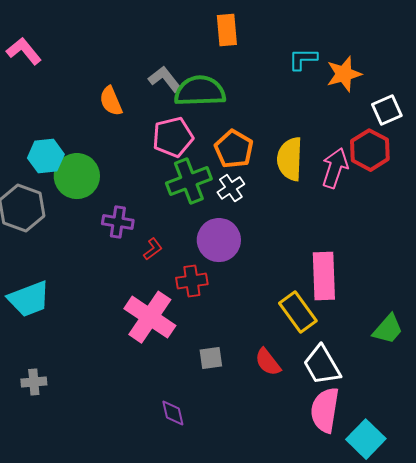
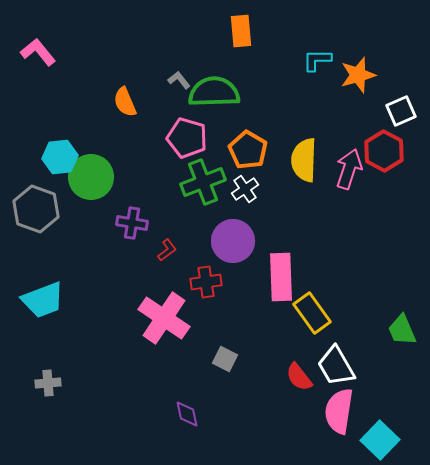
gray L-shape: (165, 79) -> (179, 80), size x0.7
pink pentagon: (173, 137) -> (187, 138), turned 30
pink rectangle: (324, 276) -> (281, 277), moved
green trapezoid: (388, 329) -> (402, 330), turned 116
gray square: (211, 358) -> (225, 359), turned 35
red semicircle: (268, 362) -> (299, 377), moved

